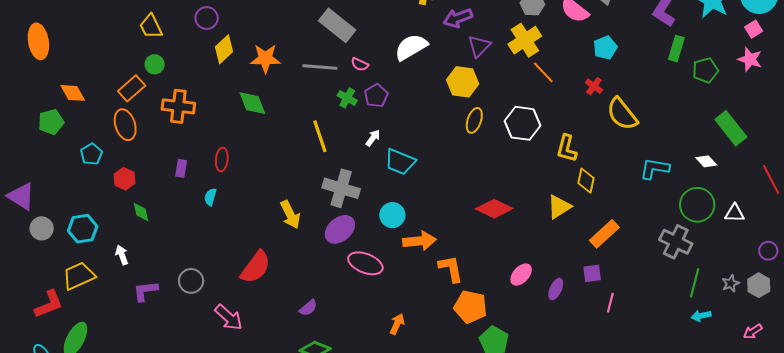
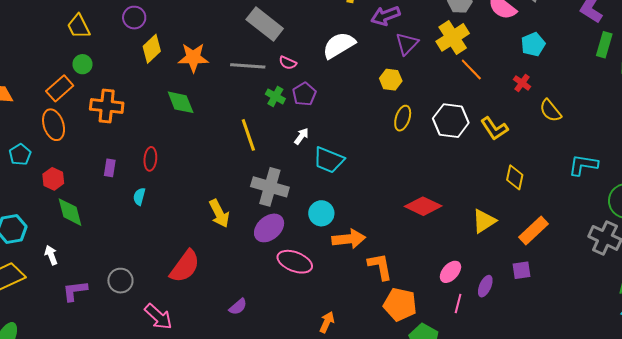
yellow hexagon: (463, 82) -> (391, 80), size x0.7
yellow semicircle: (622, 114) -> (550, 111), size x0.7
yellow L-shape: (567, 148) -> (494, 128), moved, turned -48
yellow triangle: (559, 207) -> (484, 221), moved
green diamond: (141, 212) -> (70, 212), size x1.5
pink line: (610, 303) -> (458, 304), moved

